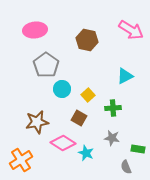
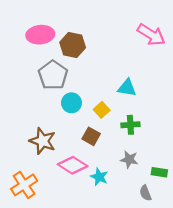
brown hexagon: (87, 40) -> (73, 45), moved
cyan triangle: (125, 76) -> (127, 88), moved, turned 36
brown star: (37, 122) -> (43, 141), turned 30

